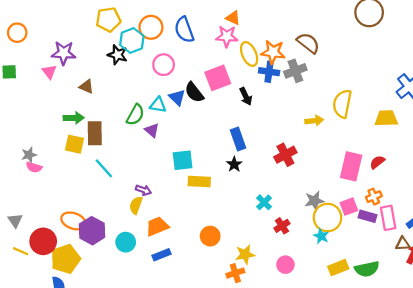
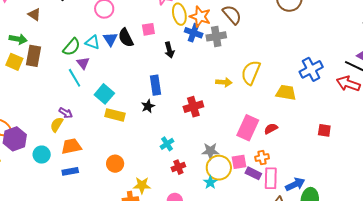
pink square: (218, 78) -> (148, 29), size x0.6
cyan square: (183, 160) -> (104, 94), turned 36
cyan line: (104, 168) -> (75, 78), moved

